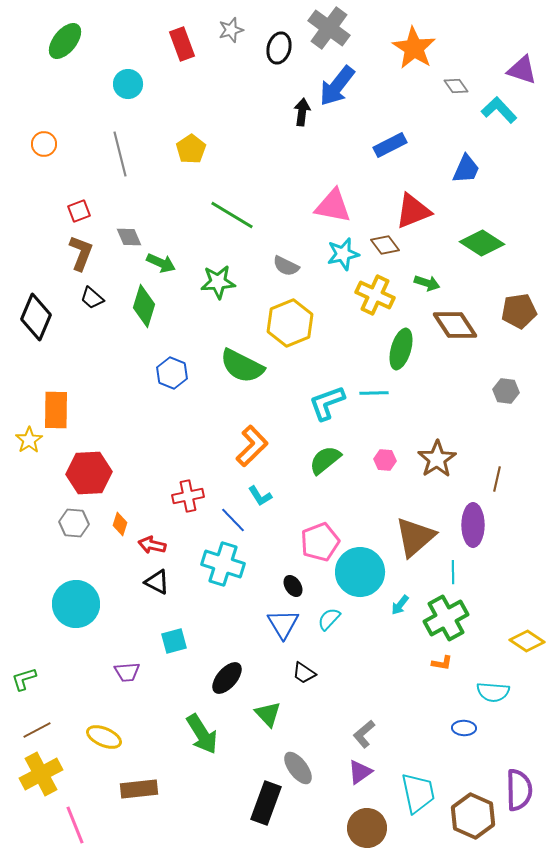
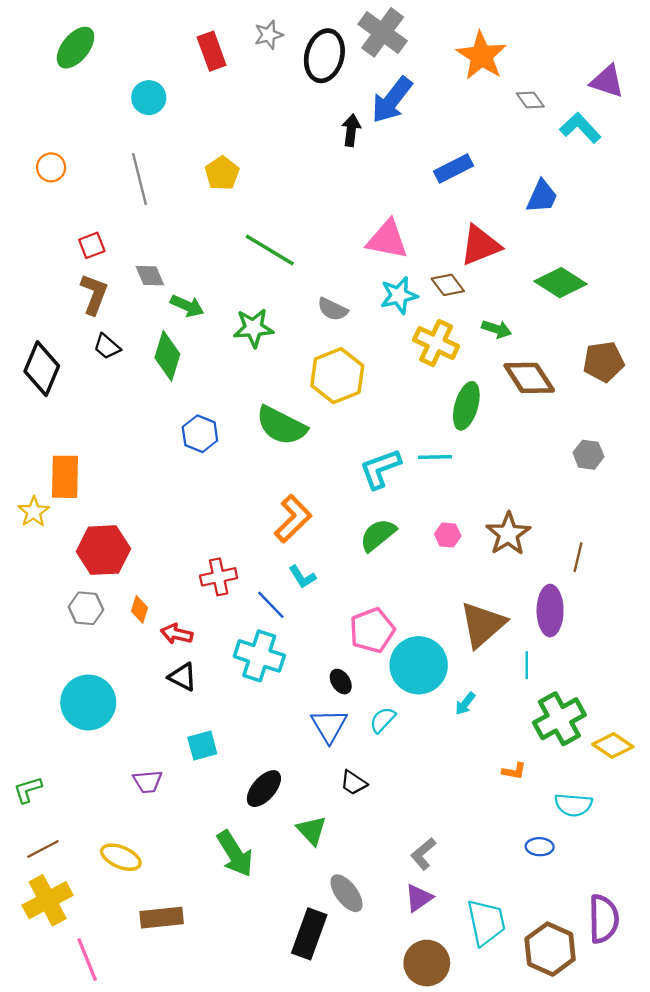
black ellipse: (279, 48) -> (324, 56), size x1.4
green cross: (446, 618) -> (559, 719), moved

